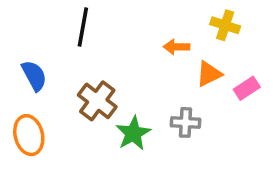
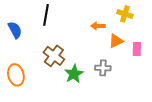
blue semicircle: (34, 76) -> (15, 30), moved
pink rectangle: (247, 88) -> (137, 49), turned -56

